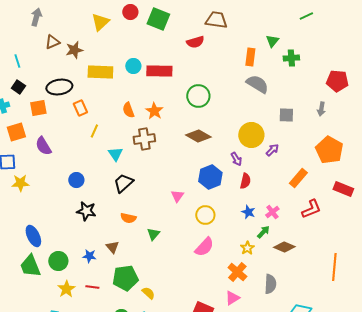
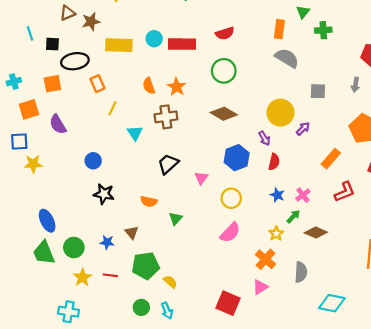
red semicircle: (195, 42) -> (225, 33), moved
black square: (18, 87) -> (52, 44), moved, turned -32
black trapezoid: (123, 183) -> (168, 164), moved

